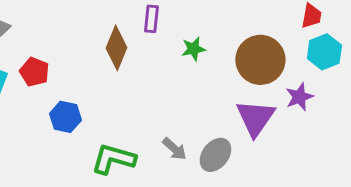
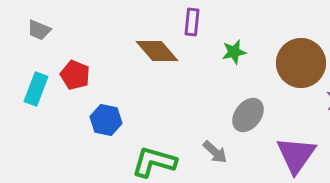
brown diamond: (116, 48) -> (157, 51), turned -63
purple triangle: (255, 118) -> (296, 155), moved
gray ellipse: (215, 155) -> (248, 115), moved

